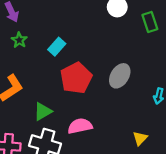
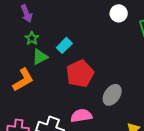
gray ellipse: (120, 76) -> (112, 95), moved
green triangle: (43, 111) -> (40, 57), moved

